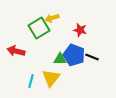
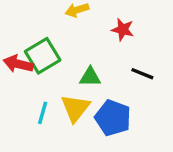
green square: (39, 28) -> (43, 56), moved
blue pentagon: (74, 55) -> (113, 118), moved

